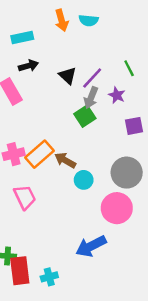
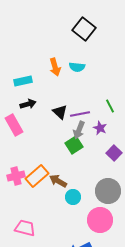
purple line: (92, 78) -> (80, 114), turned 36
purple square: (134, 126) -> (114, 153), turned -35
pink trapezoid: (25, 197) -> (25, 228), moved, turned -50

